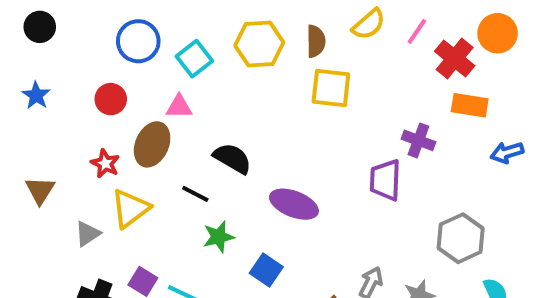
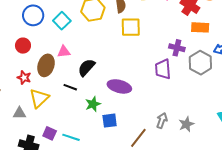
pink triangle: (179, 107) -> (64, 52), moved
black semicircle: (232, 158) -> (86, 68), turned -72
gray triangle: (88, 234) -> (19, 113), turned 40
green star: (219, 237) -> (93, 104), moved
gray hexagon: (461, 238) -> (200, 63), moved
blue square: (266, 270) -> (110, 121), turned -35

